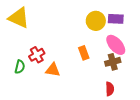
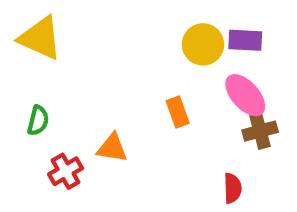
red cross: (37, 55) -> (66, 171), moved
brown cross: (113, 62) -> (260, 131), moved
green semicircle: (20, 67) -> (38, 121), moved

